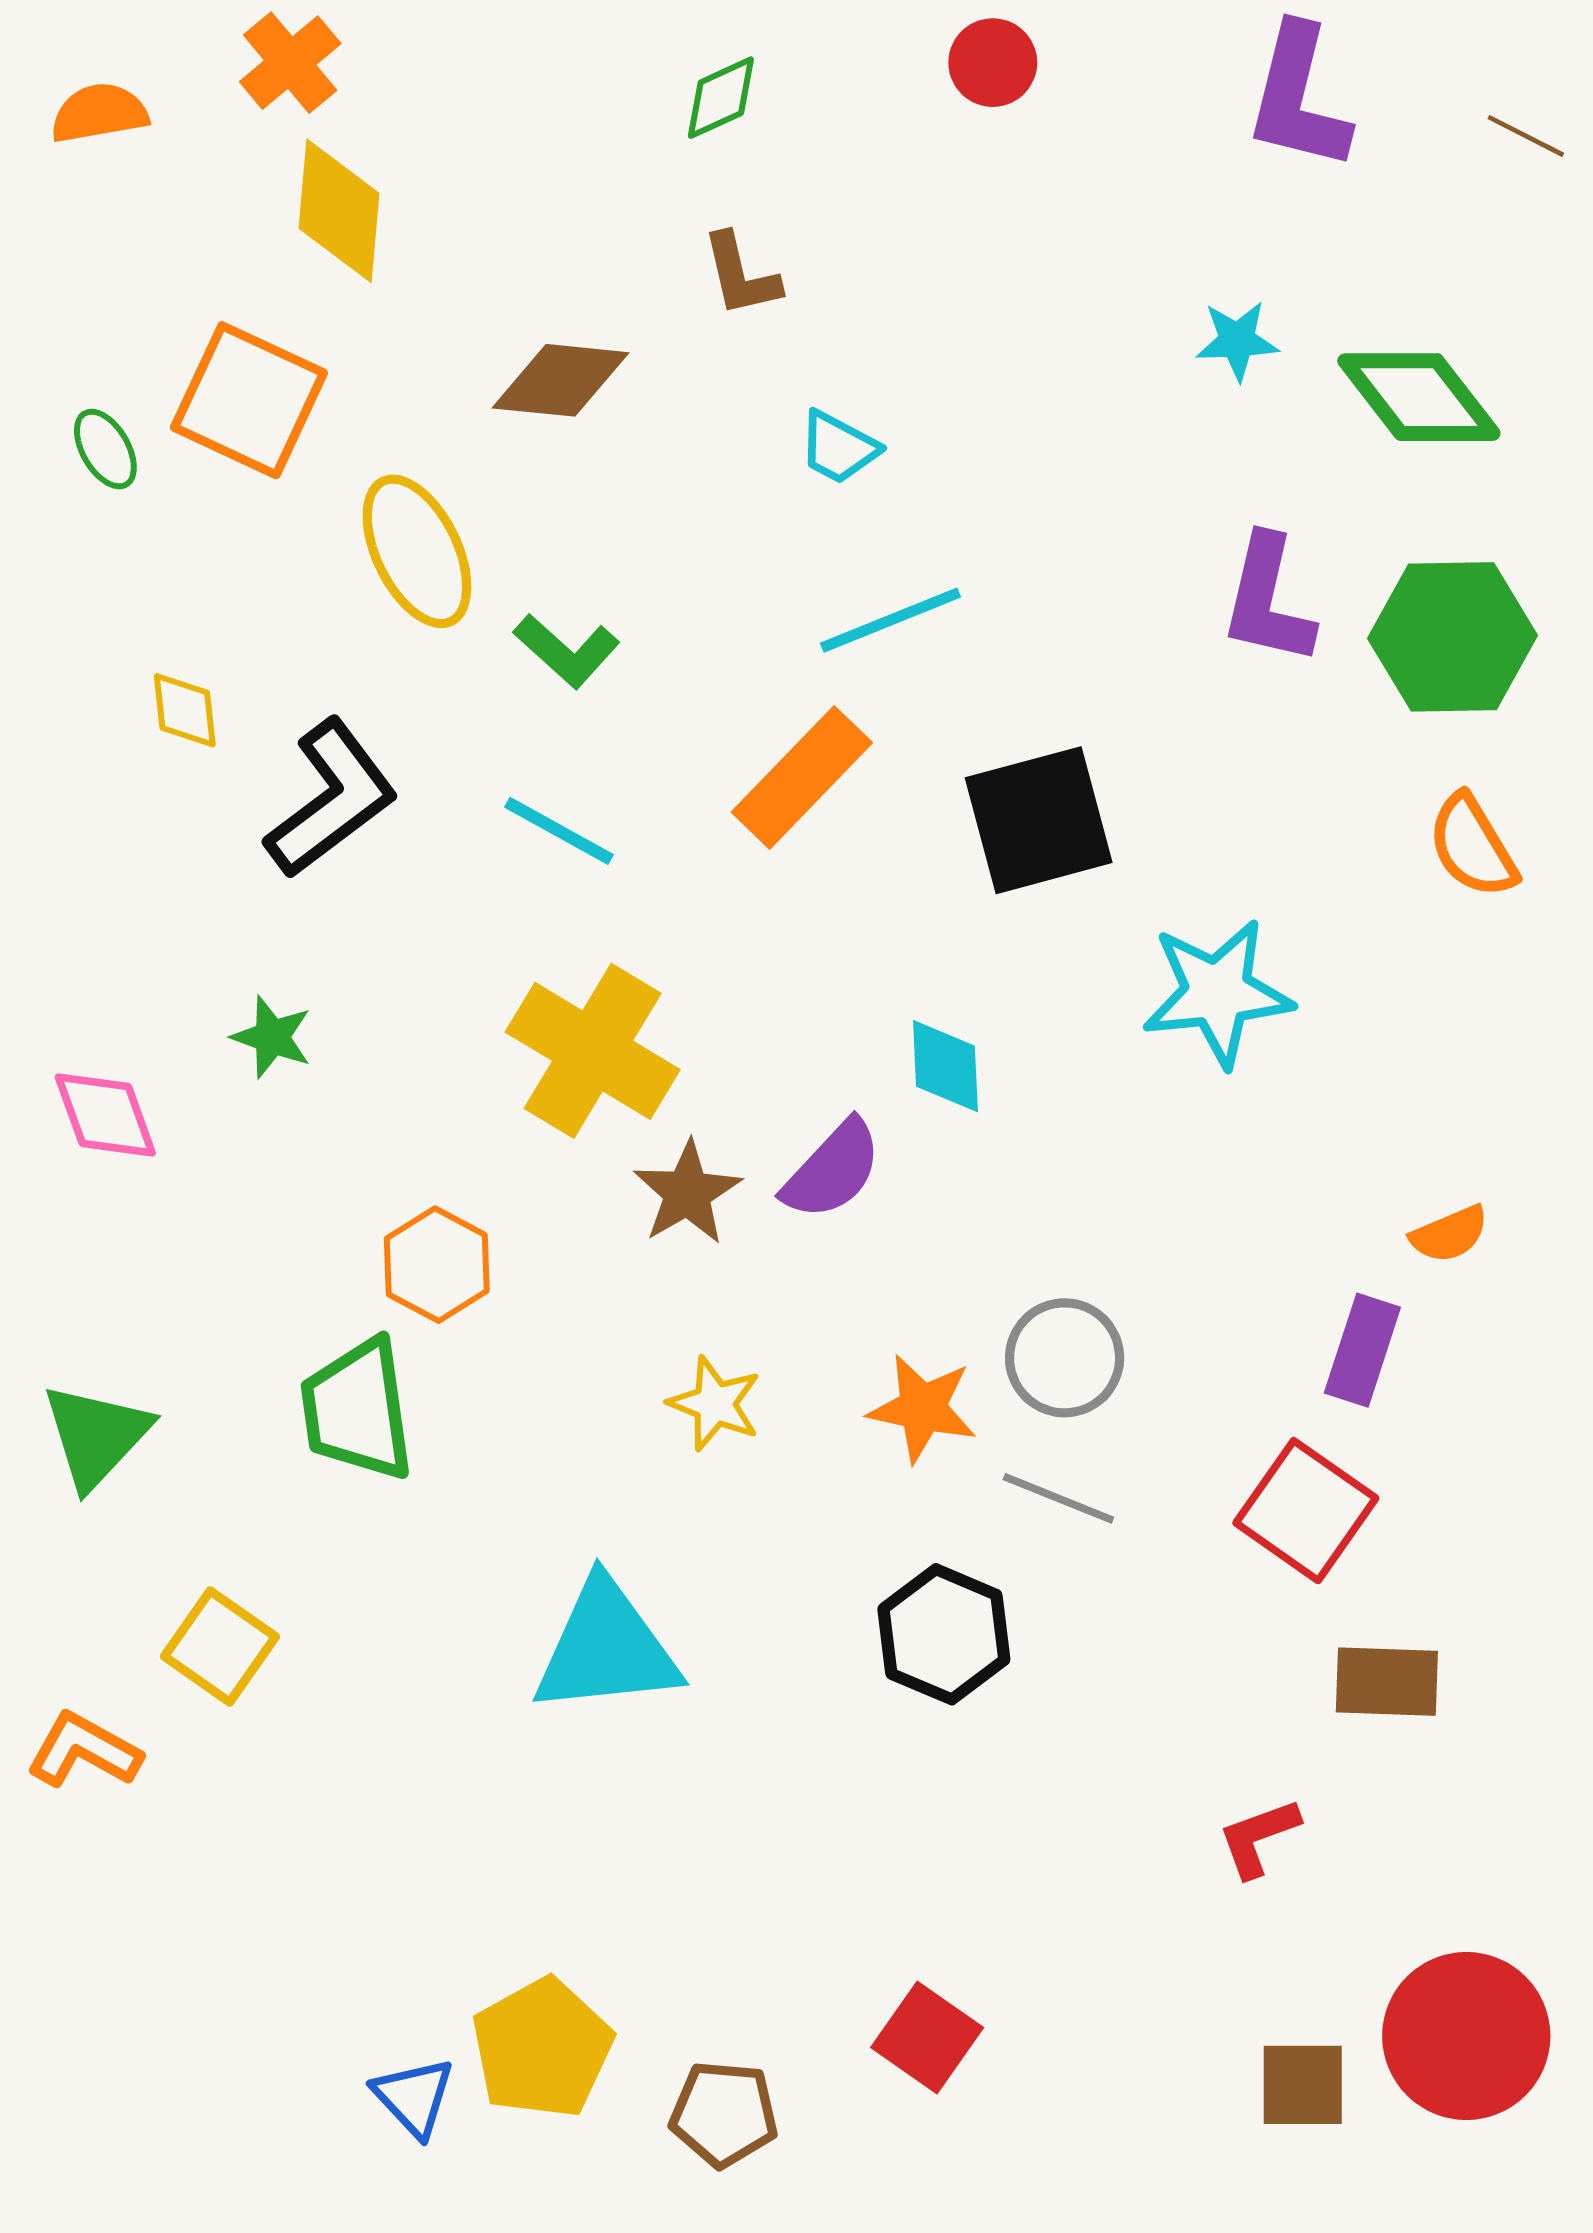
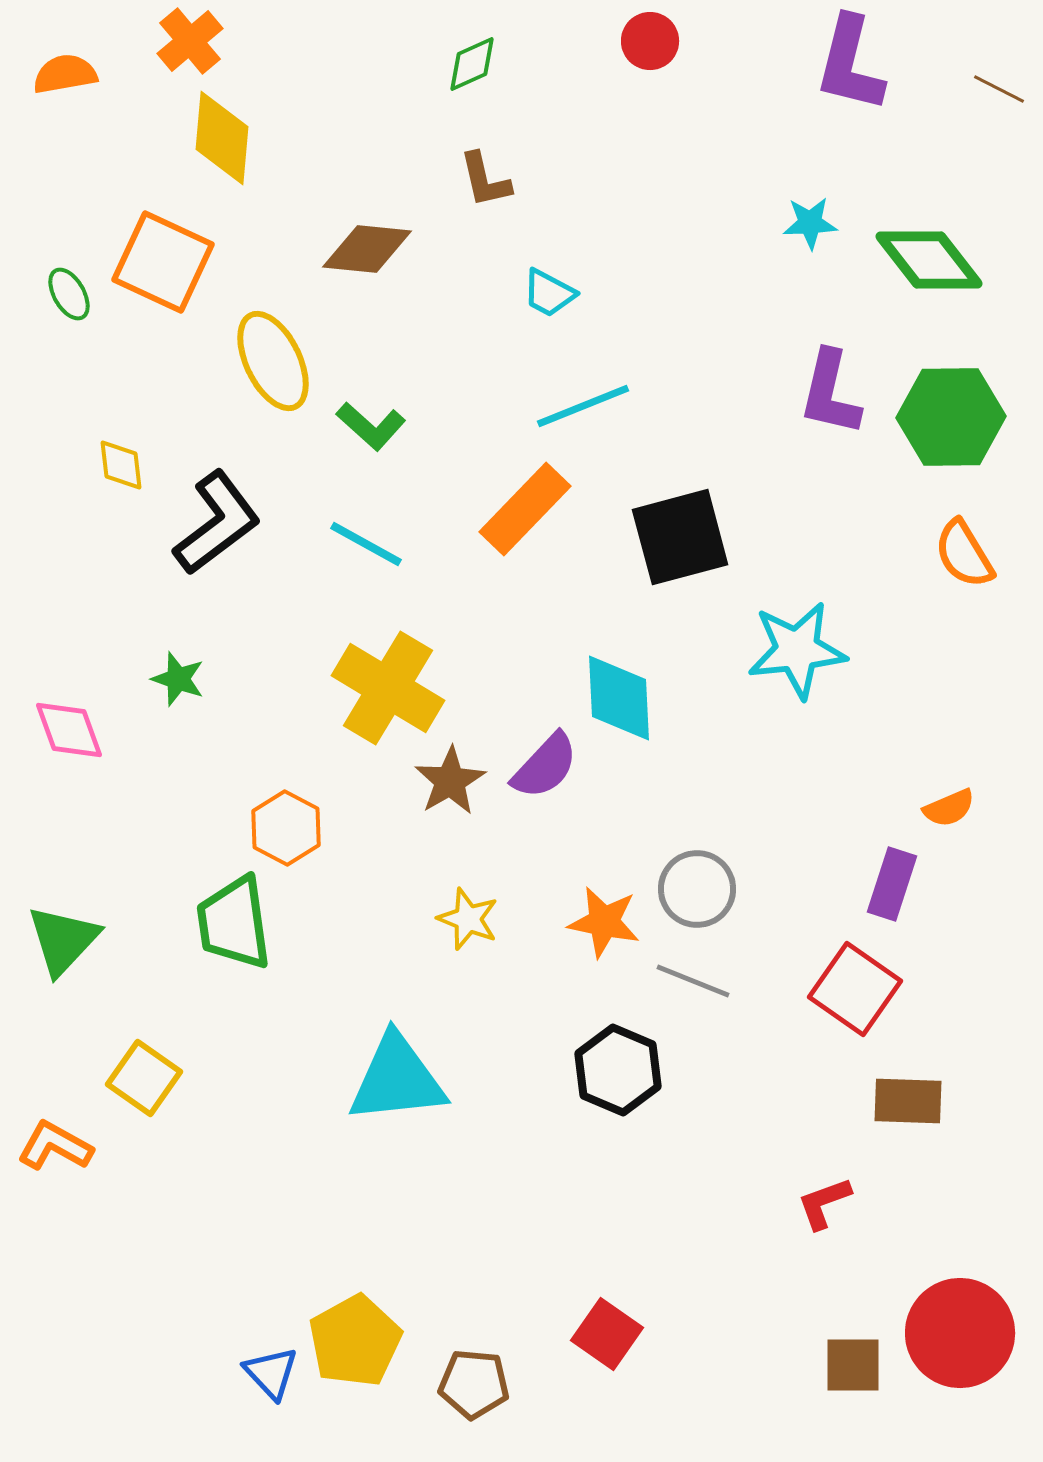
cyan diamond: (945, 1066) -> (619, 698), size x1.4

